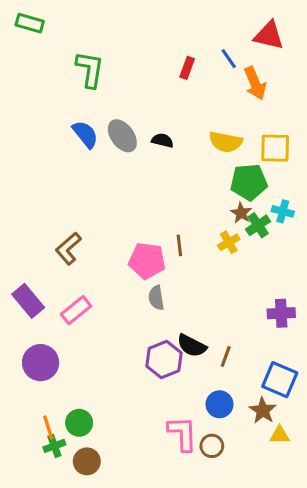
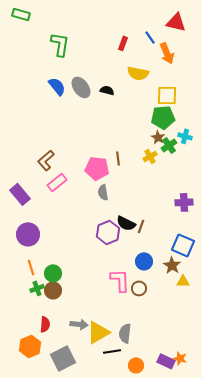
yellow semicircle: (226, 142) -> (138, 73), moved
yellow square: (275, 148) -> (167, 95), moved
pink rectangle: (76, 310) -> (57, 182), moved
brown line: (226, 356) -> (141, 226), moved
orange line: (48, 427) -> (31, 267), moved
brown circle: (87, 461) -> (53, 290), moved

